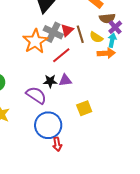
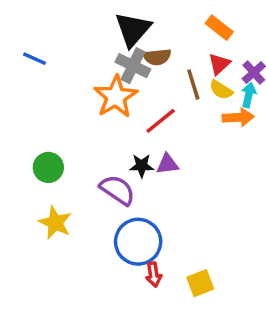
brown semicircle: (107, 18) -> (157, 57), moved
red triangle: (67, 30) -> (219, 64), moved
gray cross: (53, 32) -> (133, 66), moved
yellow square: (84, 108) -> (200, 283), moved

